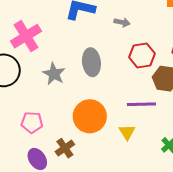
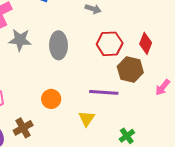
gray star: (54, 74) -> (20, 40), moved, turned -30
orange circle: (90, 116) -> (51, 99), size x0.6

